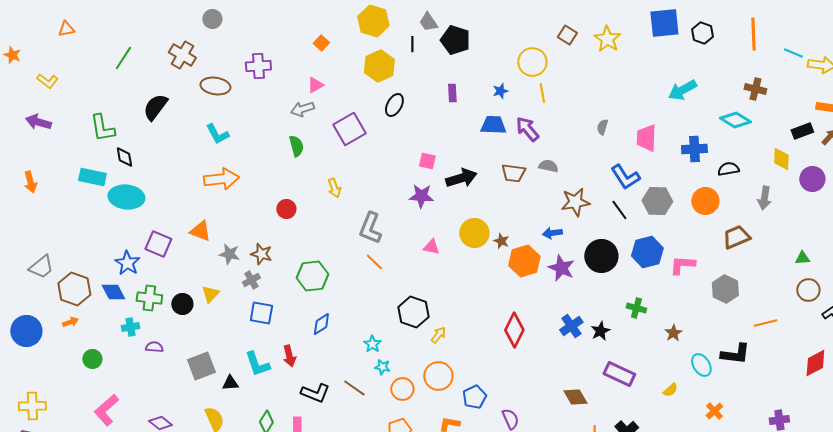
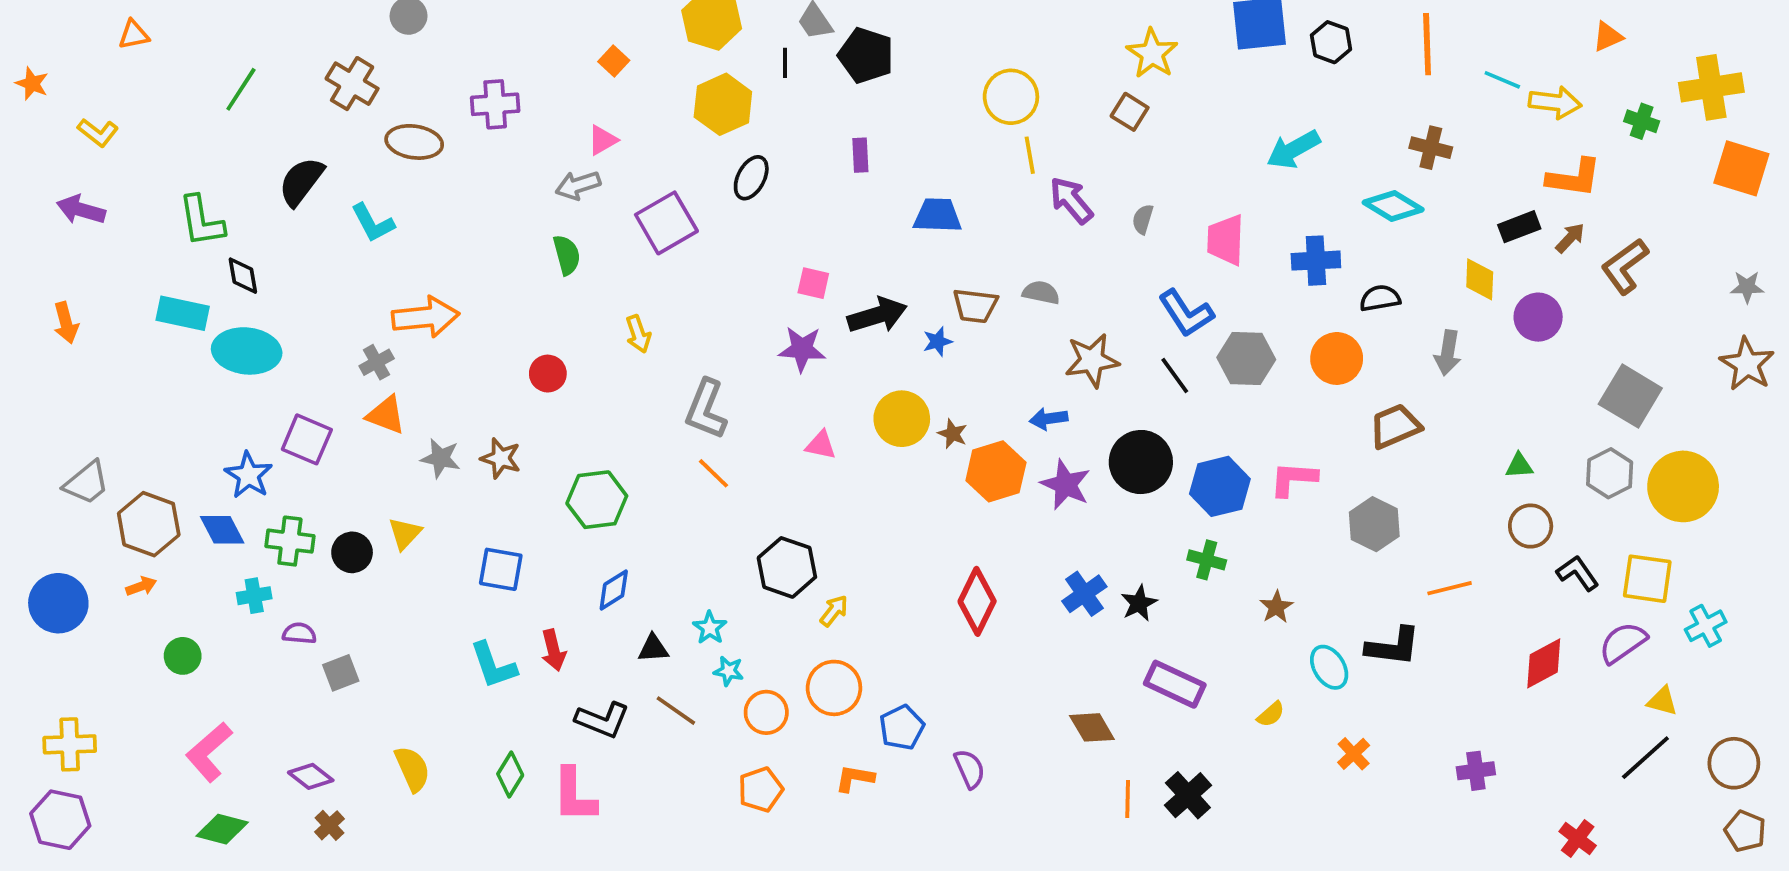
brown square: (567, 35) -> (1130, 112), moved
blue star: (500, 91) -> (938, 342), moved
purple arrow: (527, 129) -> (1071, 200), moved
cyan L-shape: (217, 134) -> (373, 223), moved
blue hexagon: (647, 252) -> (1220, 486), moved
gray cross: (251, 280) -> (377, 362), moved
gray square: (201, 366) -> (341, 673), moved, size x0.7
black triangle: (230, 383) -> (653, 648), moved

